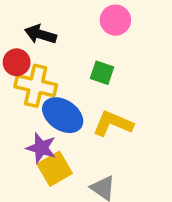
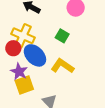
red circle: (17, 62) -> (13, 48), moved

